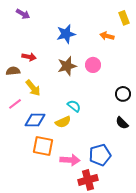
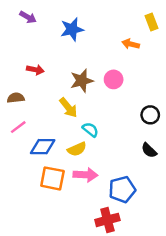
blue star: (66, 34) -> (72, 29), moved
brown semicircle: (13, 71) -> (16, 98), moved
yellow arrow: (33, 88) -> (68, 108), moved
pink arrow: (70, 160) -> (85, 175), moved

